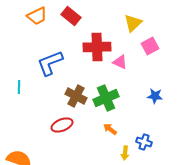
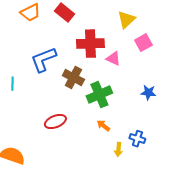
brown cross: (76, 96) -> (73, 78), moved

